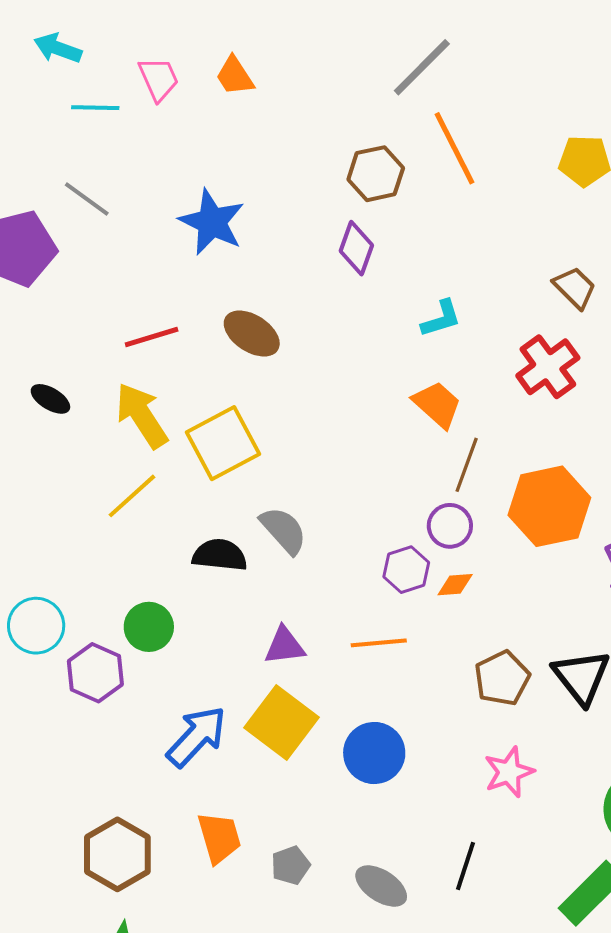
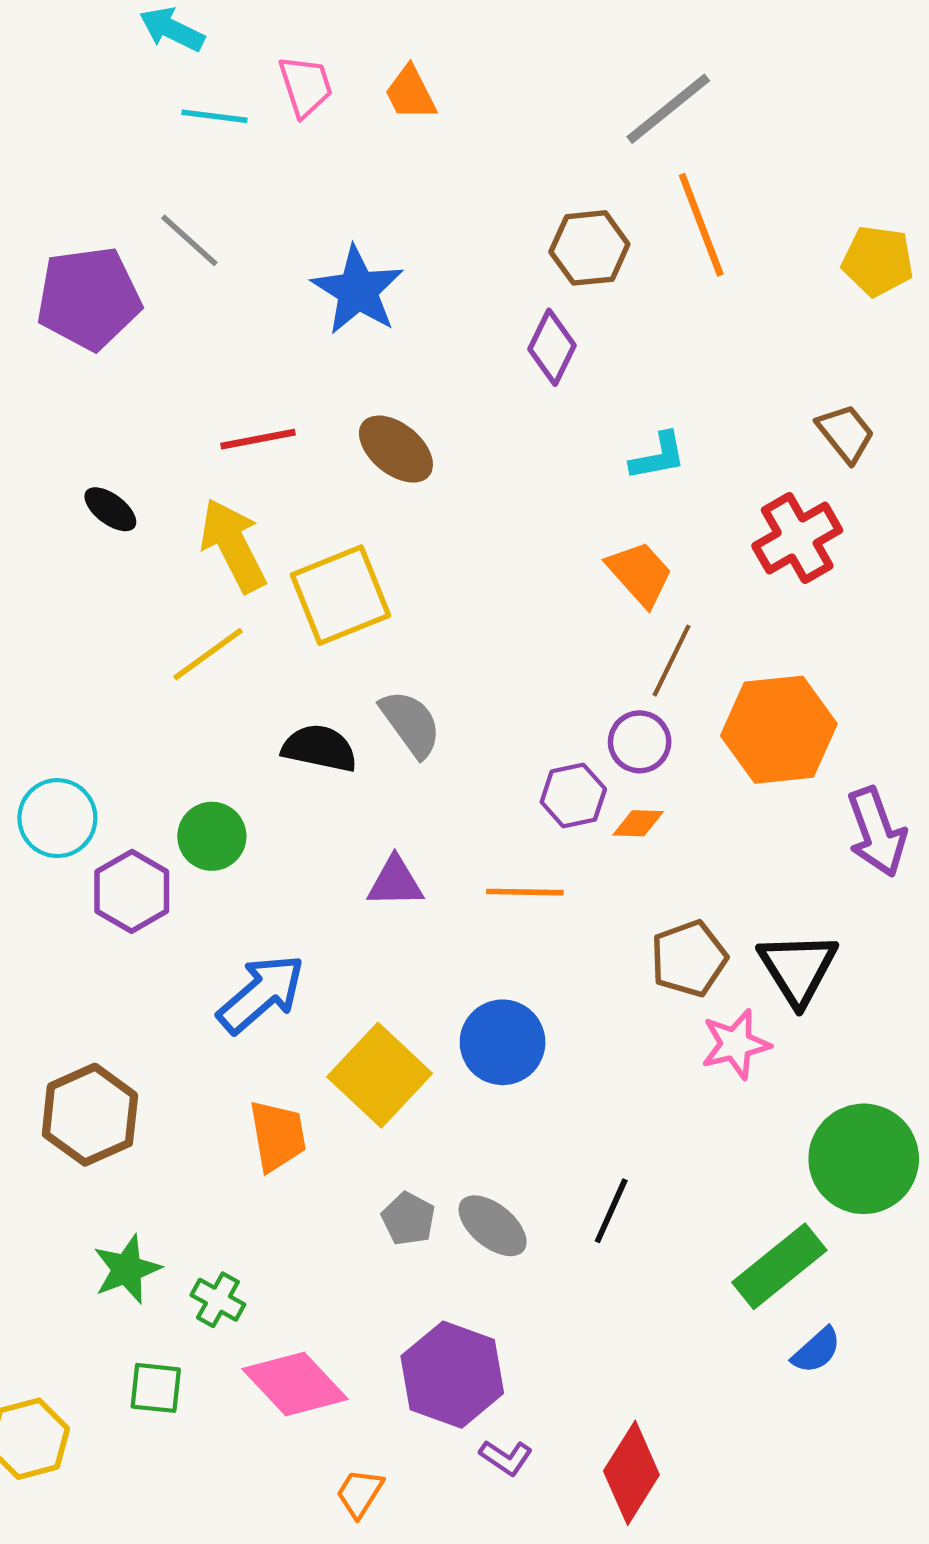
yellow square: (282, 723) -> (380, 1075), moved
pink star: (509, 772) -> (736, 1044), moved
brown hexagon: (117, 854) -> (90, 1115), moved
gray pentagon: (291, 865) -> (408, 1219), moved, turned -30

